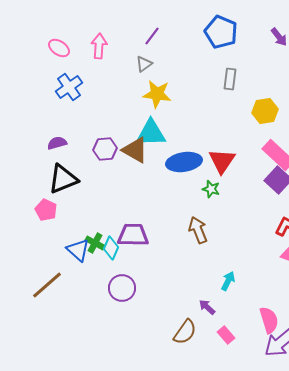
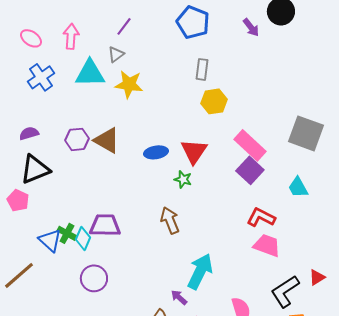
yellow hexagon: (265, 111) -> (214, 101), moved
cyan triangle: (151, 133) -> (90, 73), moved
blue ellipse: (184, 162) -> (156, 152), size x0.7
cyan arrow: (228, 281) -> (200, 271), size x1.8

